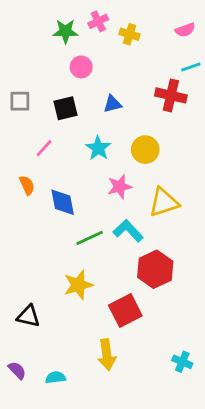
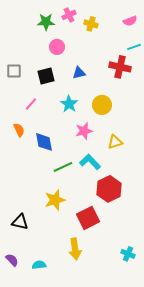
yellow triangle: (164, 202) -> (115, 142), size x0.7

